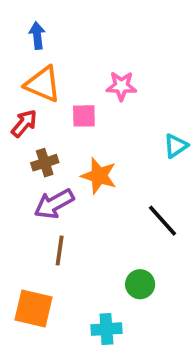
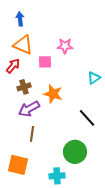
green circle: (140, 284) -> (75, 152), size x1.5

